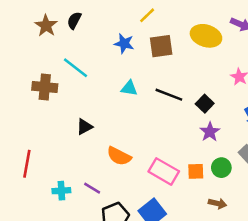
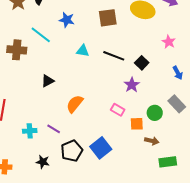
blue star: (124, 43) -> (67, 20), moved
purple star: (210, 132) -> (132, 85), moved
orange semicircle: (119, 156) -> (75, 104), turned 102
pink rectangle: (164, 171) -> (118, 110), moved, size x0.6
orange square: (196, 171) -> (137, 124), moved

